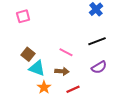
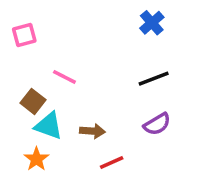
pink line: (66, 52) -> (64, 77), moved
orange star: (44, 87) -> (36, 159), moved

